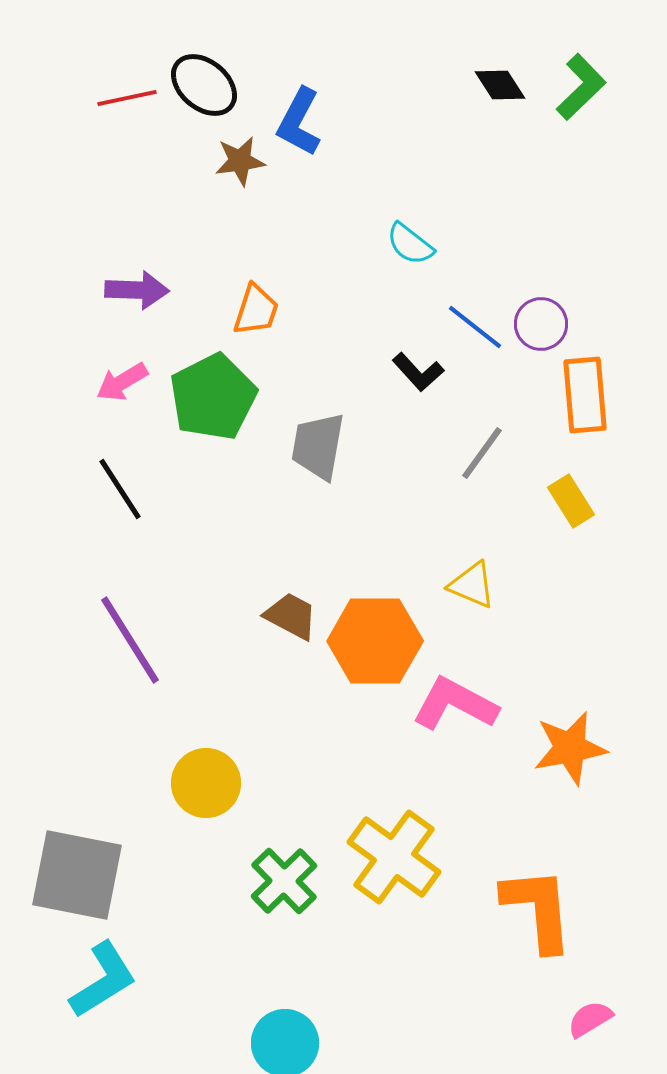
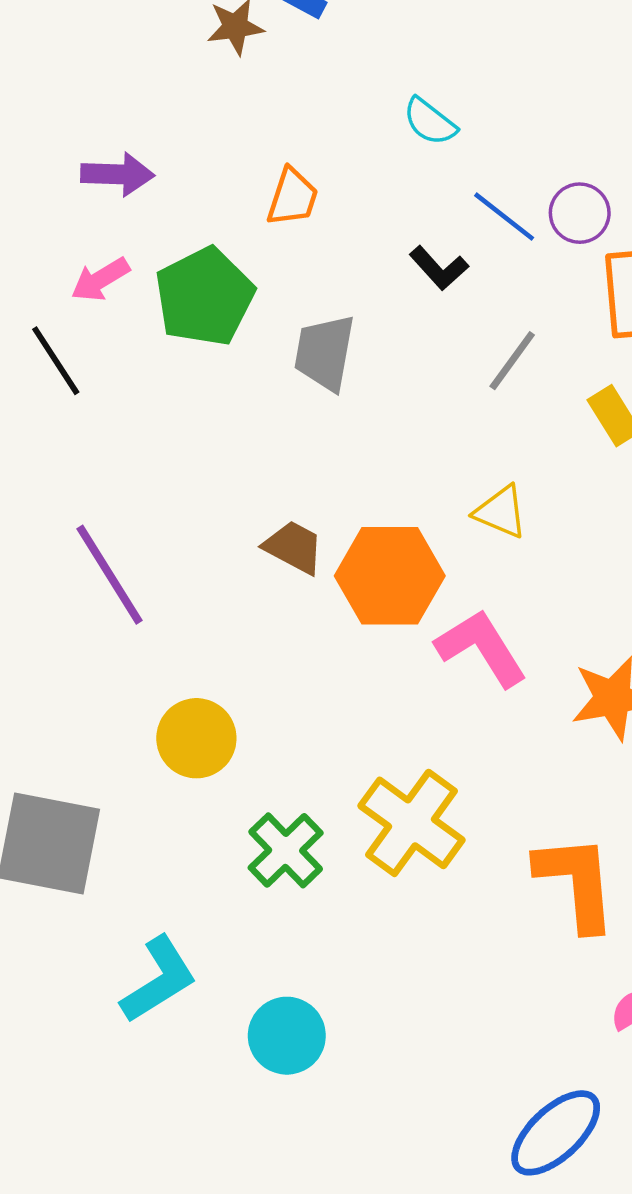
orange trapezoid: (256, 310) -> (293, 197), moved
black line: (120, 489) -> (56, 361), moved
pink L-shape: (455, 704) -> (481, 648), turned 30
cyan L-shape: (103, 980) -> (159, 980), moved

